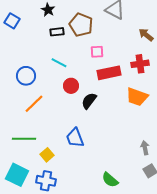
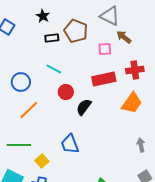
brown arrow: (146, 35) -> (124, 37), moved
pink square: (97, 52) -> (105, 49), moved
orange trapezoid: (137, 97) -> (132, 103), turned -75
gray arrow: (145, 148) -> (141, 145), moved

